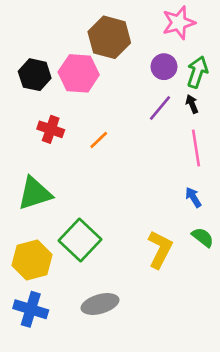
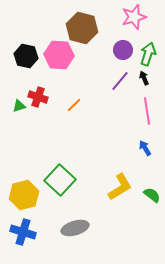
green triangle: (35, 193) -> (19, 106), moved, size x0.5
green semicircle: (203, 237) -> (152, 195), moved
yellow L-shape: (160, 249) -> (120, 187), turned 32

